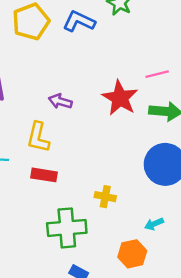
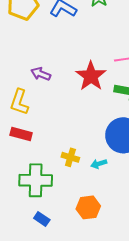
cyan arrow: (154, 224) -> (99, 164), moved

